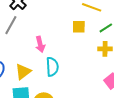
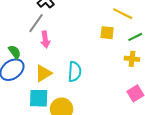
pink arrow: (40, 44) -> (45, 39), moved

